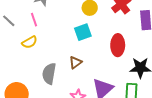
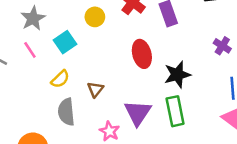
cyan square: (83, 32) -> (65, 42), moved
yellow semicircle: (29, 42) -> (60, 79), moved

